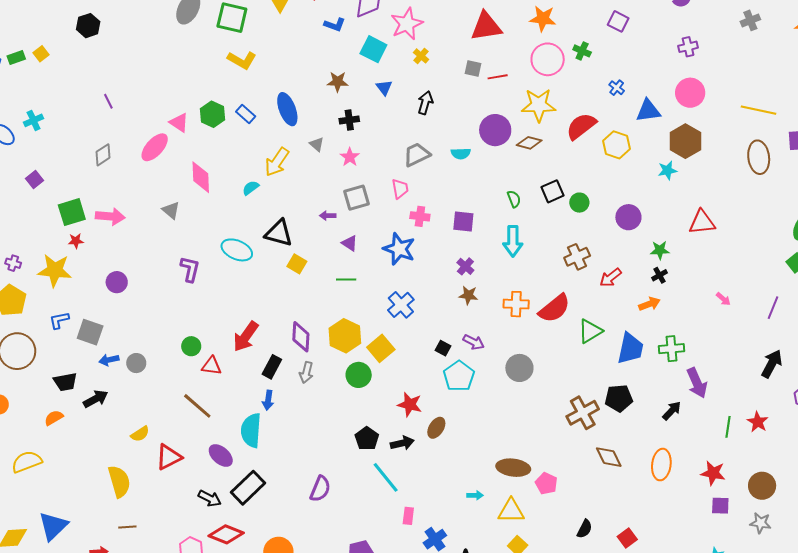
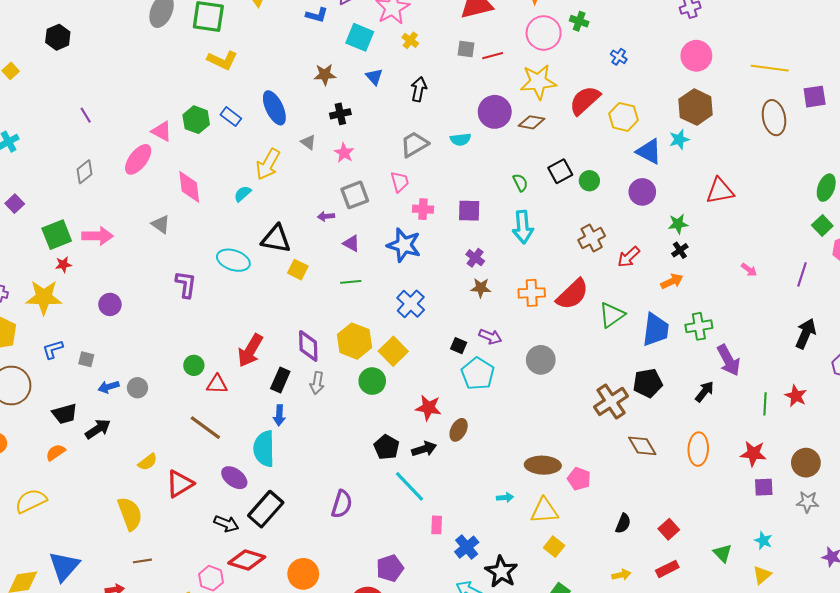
blue triangle: (648, 111) -> (649, 151), moved, turned 40
gray square: (90, 332) -> (86, 359), size x0.6

